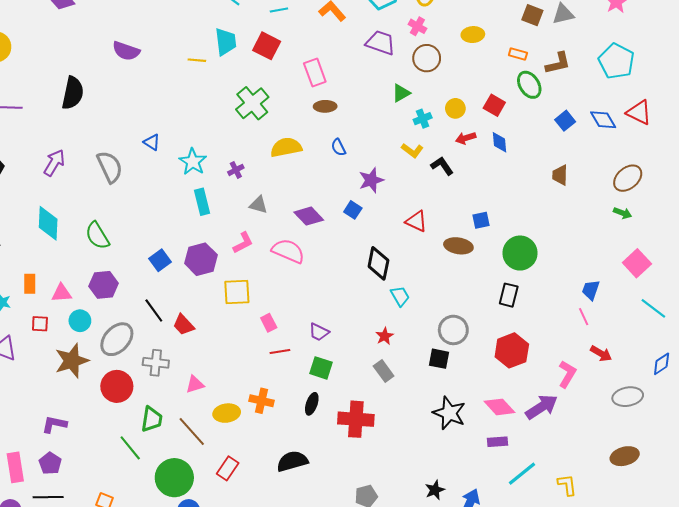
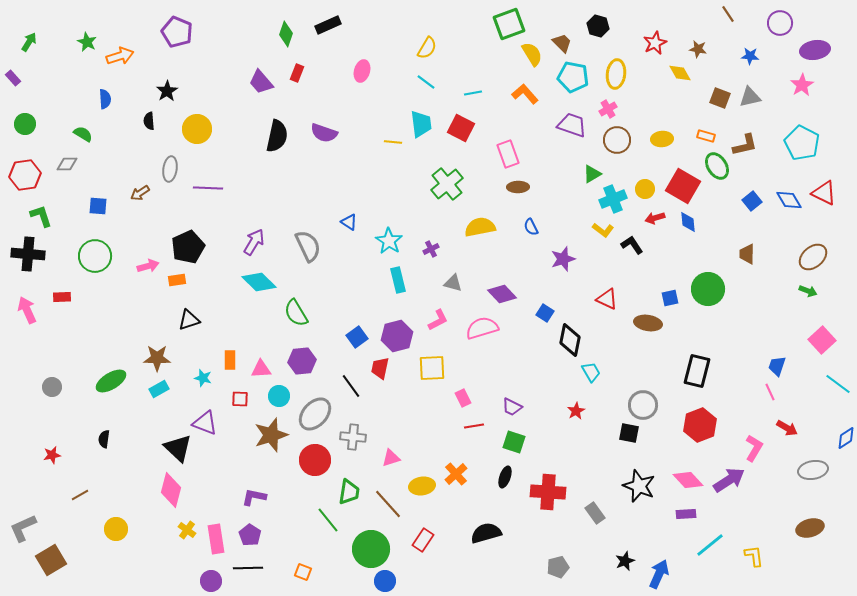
pink cross: (417, 26) -> (608, 109), turned 30
yellow ellipse: (473, 35) -> (662, 139), moved
black semicircle: (73, 93) -> (277, 136), moved
red square: (494, 105) -> (683, 186), size x1.6
cyan cross: (423, 119) -> (613, 199), size x1.5
blue square: (353, 210) -> (545, 313), moved
cyan diamond: (48, 223) -> (259, 282), moved, turned -48
pink semicircle: (288, 251) -> (482, 328), turned -40
green circle: (520, 253) -> (708, 289), moved
black rectangle: (509, 295) -> (697, 371), size x1.4
red trapezoid: (184, 325) -> (380, 368), moved, turned 55
gray rectangle: (384, 371) -> (595, 513), moved
orange cross: (261, 401) -> (456, 474), turned 35

